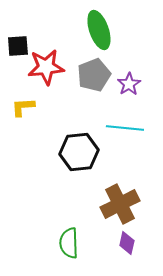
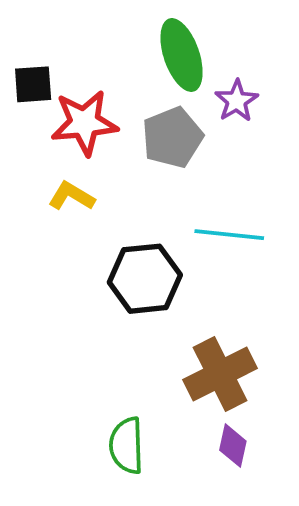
purple star: (129, 84) -> (237, 101), moved
yellow L-shape: (23, 107) -> (72, 196), moved, turned 35

